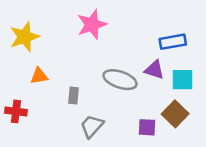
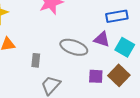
cyan square: (182, 80) -> (125, 47), turned 30
purple square: (147, 127) -> (96, 76), moved

